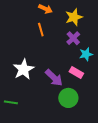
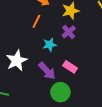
orange line: (41, 30) -> (36, 21), turned 40
cyan star: (86, 54) -> (50, 45), moved

